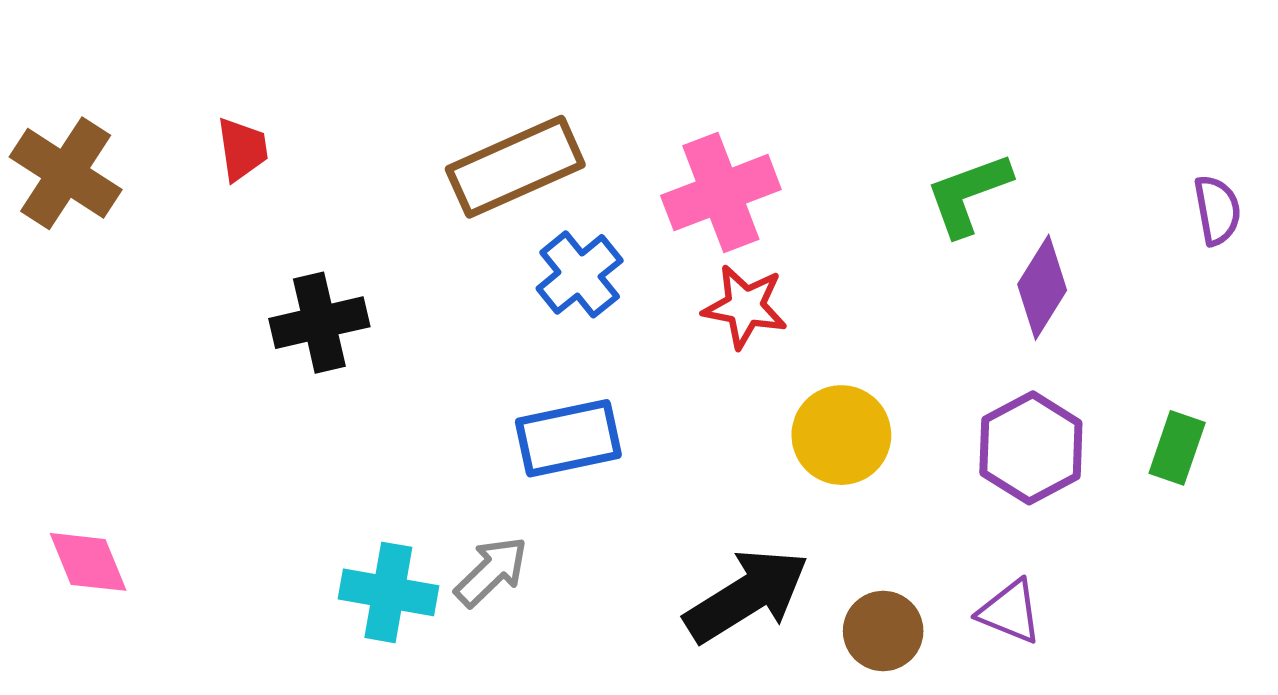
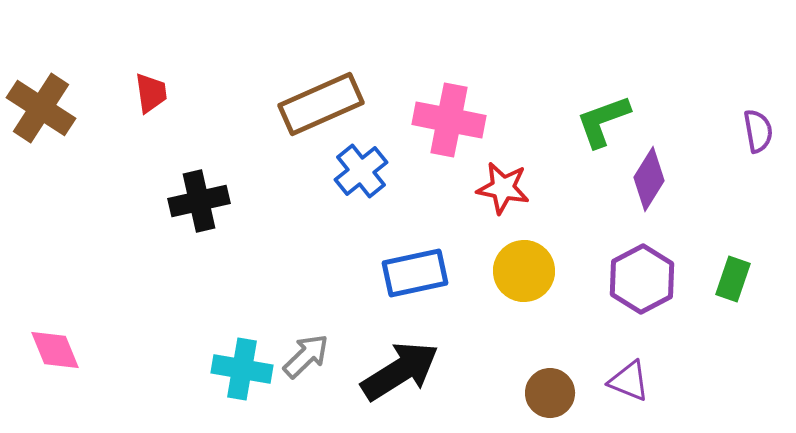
pink cross: (721, 193) -> (449, 120), turned 32
red star: (745, 307) -> (503, 188), moved
blue rectangle: (568, 438) -> (415, 273), moved
black arrow: (747, 596) -> (400, 371), moved

